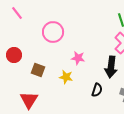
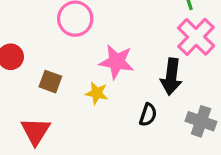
pink star: (78, 58) -> (117, 62), size x1.5

